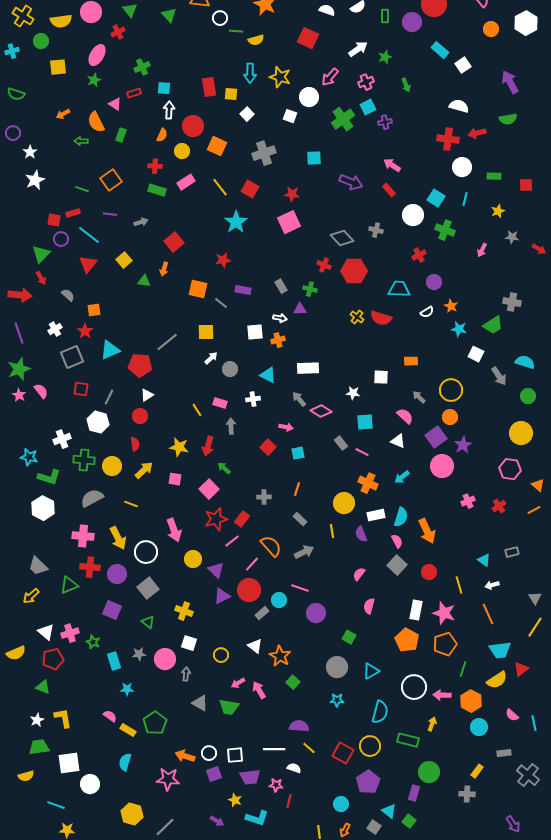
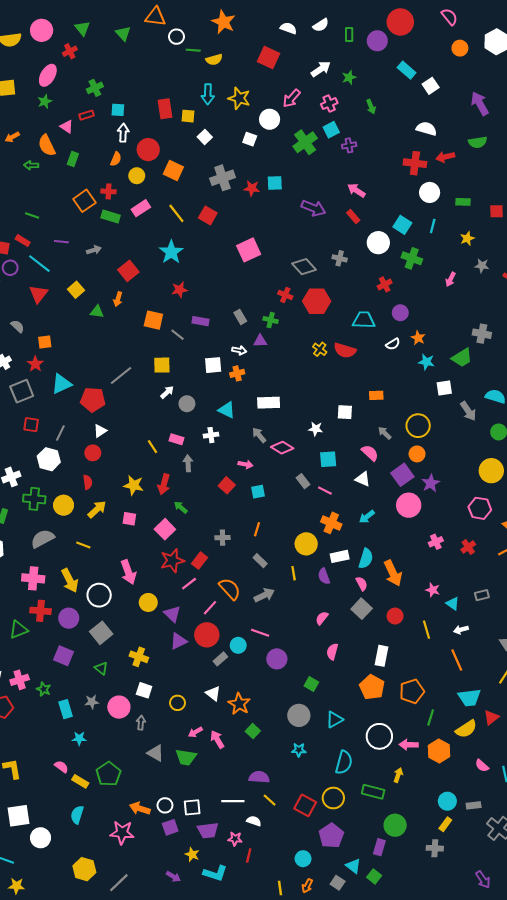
orange square: (111, 180) -> (84, 201), moved
red star: (292, 194) -> (252, 188), moved
red rectangle: (73, 213) -> (23, 241), turned 48
cyan star: (236, 222) -> (171, 252), moved
white square: (476, 354) -> (444, 388), turned -35
pink star: (444, 613) -> (433, 590), moved, size x0.6
cyan circle: (479, 727) -> (447, 801), moved

